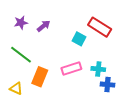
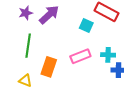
purple arrow: (44, 26) -> (49, 15), size x1.5
green line: (21, 55) -> (28, 46), turned 65

